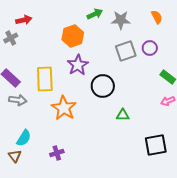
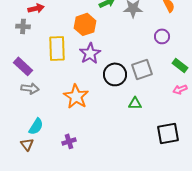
gray cross: (11, 38) -> (23, 26), turned 32
gray square: (126, 51) -> (142, 69), moved
yellow rectangle: (45, 79) -> (57, 48), moved

